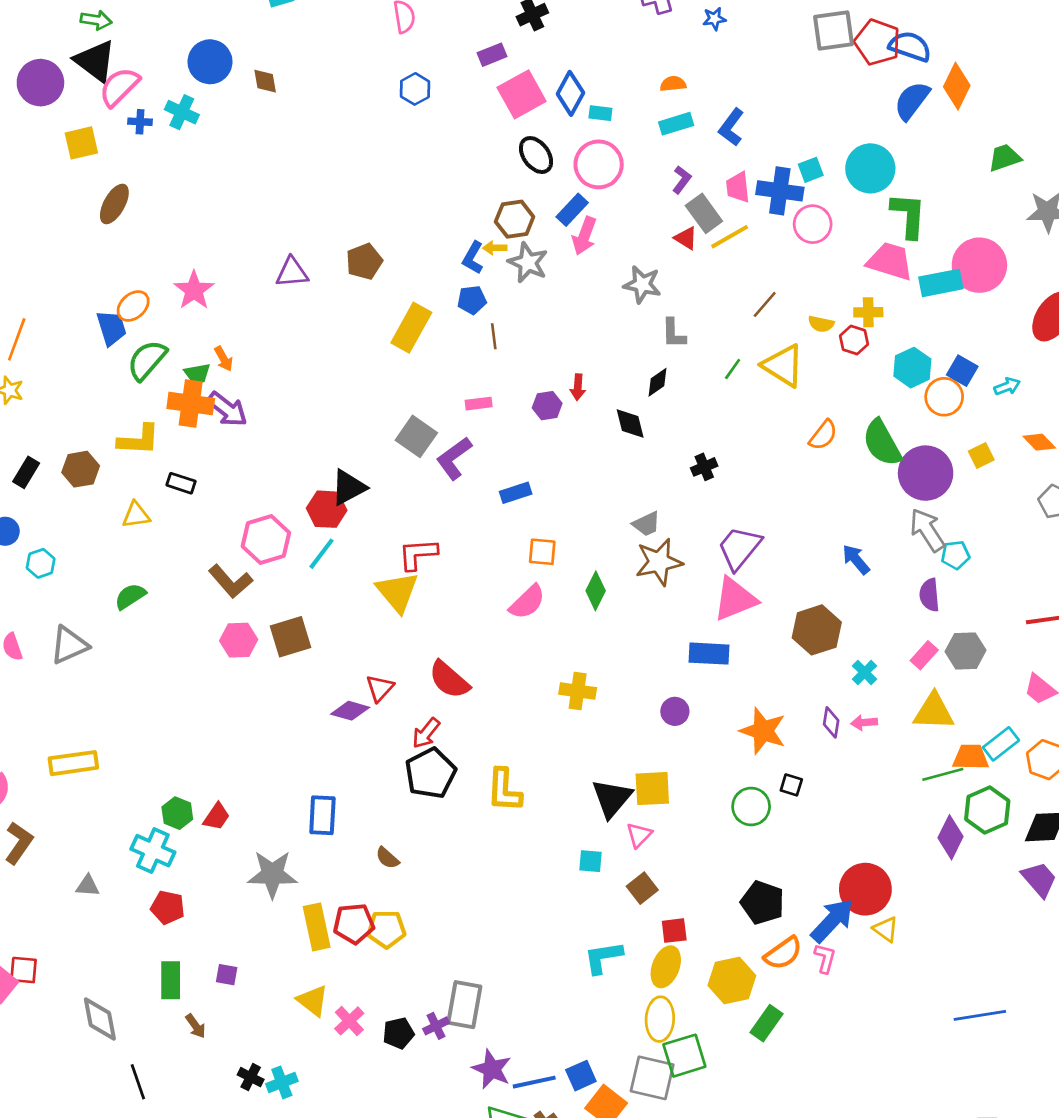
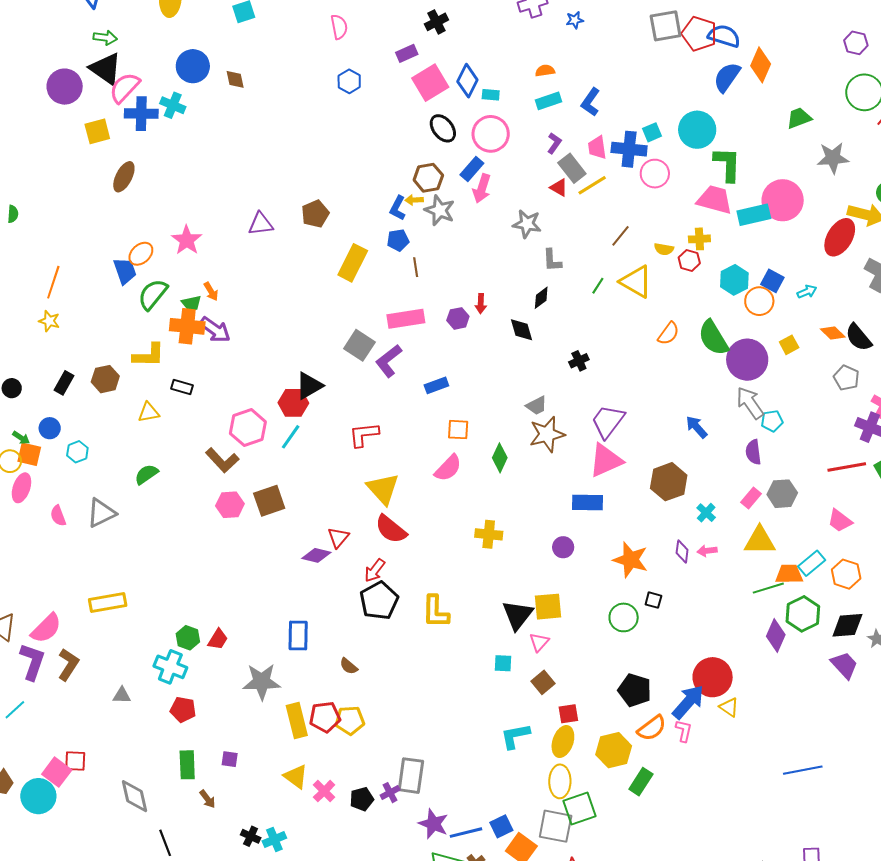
blue cross: (140, 122) -> (141, 114), size x1.8
pink rectangle: (479, 404) -> (406, 319), size x1.8
yellow triangle: (397, 592) -> (383, 489), moved

